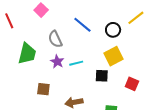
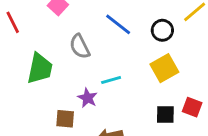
purple star: (57, 62) -> (88, 98), moved
black square: (102, 76) -> (165, 114), moved

